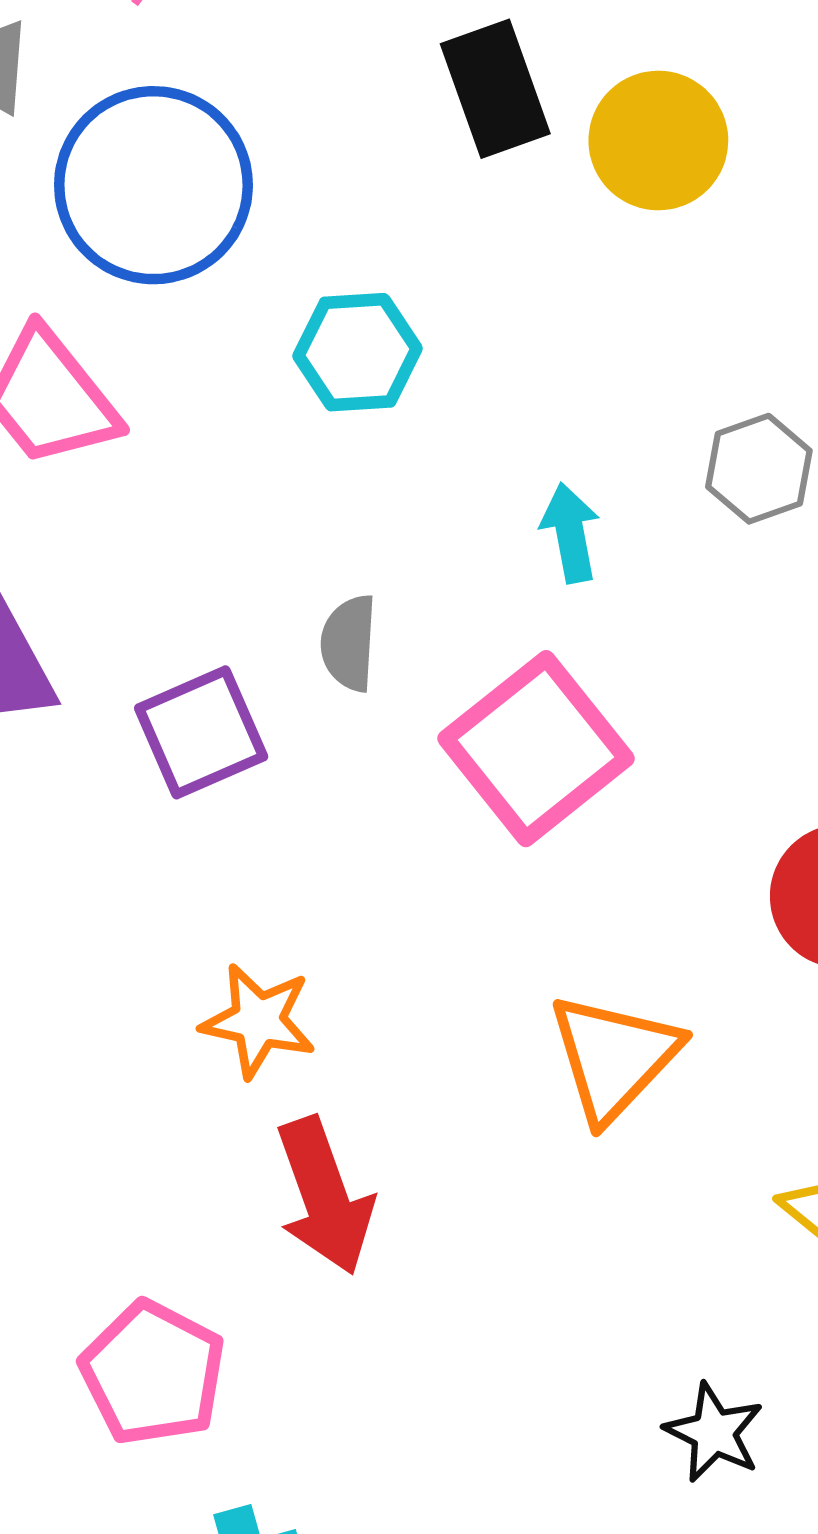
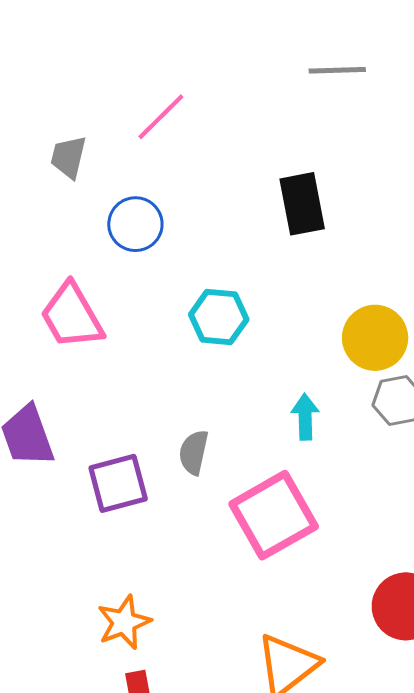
yellow circle: (658, 141) -> (375, 338), moved
blue circle: (153, 185) -> (135, 224), size x0.6
orange star: (258, 1021) -> (124, 622), turned 30

